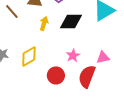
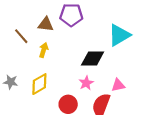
black diamond: (71, 21) -> (93, 59), moved
yellow arrow: (44, 23) -> (44, 50), moved

